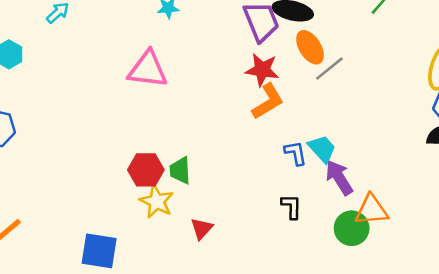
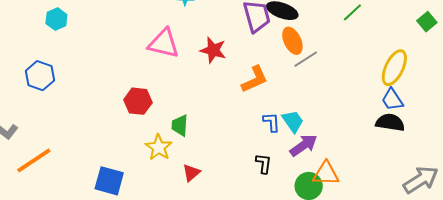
red star: (262, 70) -> (213, 50), moved
red hexagon: (146, 170) -> (138, 101), moved
purple arrow: (339, 178) -> (303, 145), turned 80

